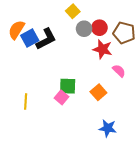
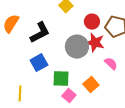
gray circle: (84, 29) -> (77, 47), moved, size x1.5
blue square: (30, 38) -> (39, 63), moved
pink square: (62, 97) -> (69, 96), moved

